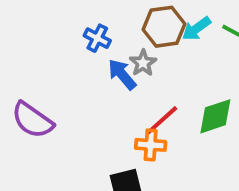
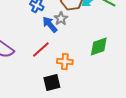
red line: (162, 120) -> (41, 50), moved

